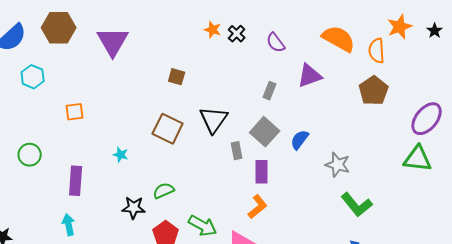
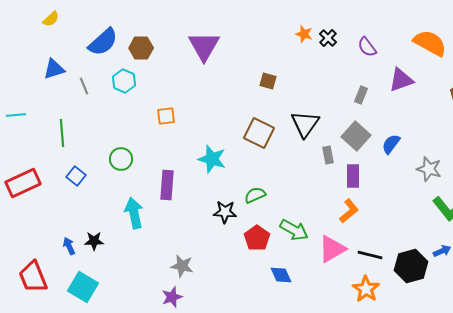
brown hexagon: (59, 28) -> (141, 48), moved, size x0.7
cyan star: (121, 155) -> (212, 159), size x1.8
cyan arrow: (69, 225) -> (134, 213), moved, size x1.4

